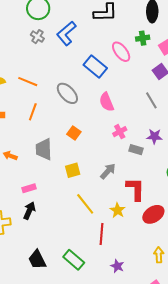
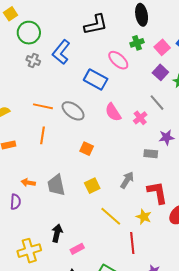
orange line: (28, 82) -> (43, 106), moved
pink cross: (120, 132) -> (140, 118), moved
gray trapezoid: (44, 149) -> (56, 185), moved
pink rectangle: (29, 188) -> (77, 249), moved

